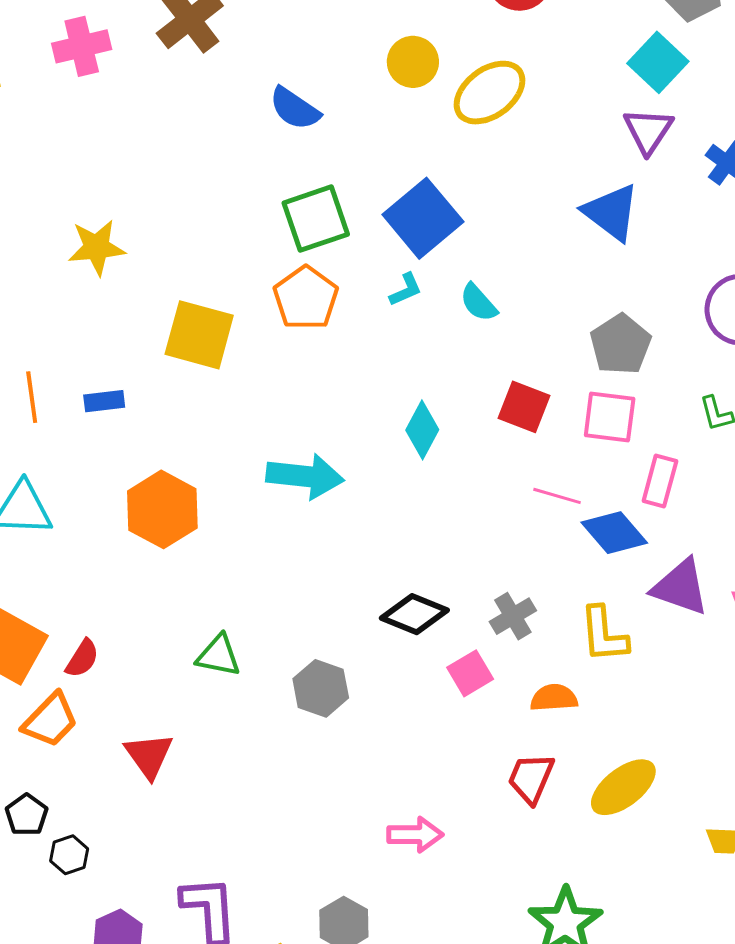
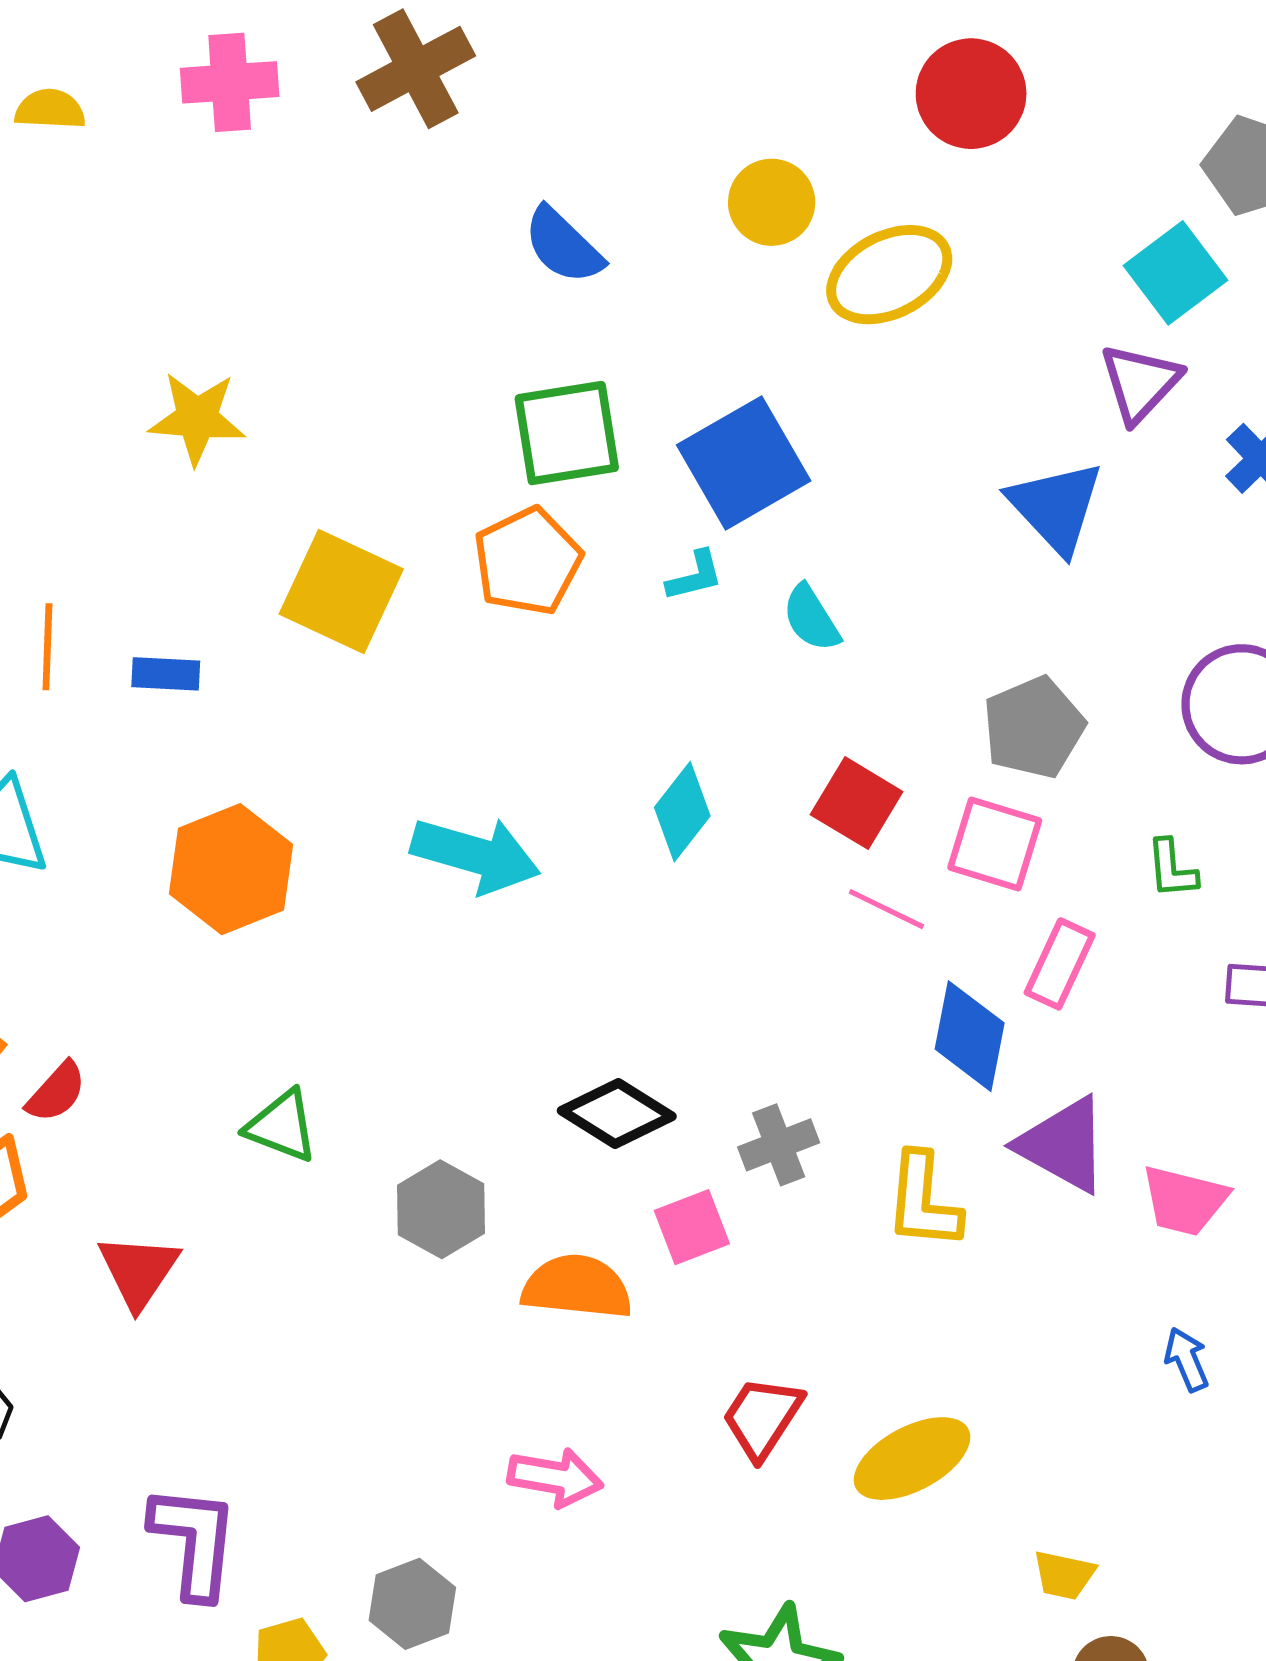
pink line: (557, 496) -> (886, 909), moved
blue diamond: (614, 533) -> (970, 1036), turned 42
orange semicircle: (554, 698) -> (577, 1287), moved, size x1.4

